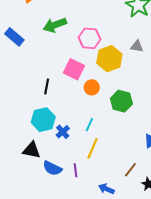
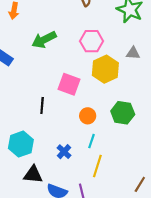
pink hexagon: (90, 38) -> (92, 41), moved
orange circle: (92, 87) -> (88, 116), moved
cyan hexagon: (43, 120) -> (21, 144), moved

